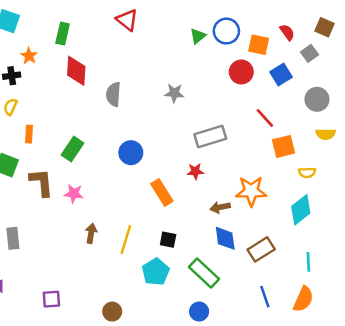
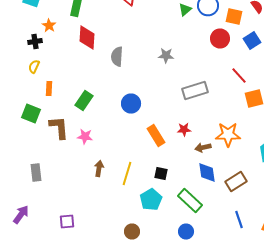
red star: (195, 171) -> (184, 130), moved
brown circle: (112, 312) -> (132, 232), moved

